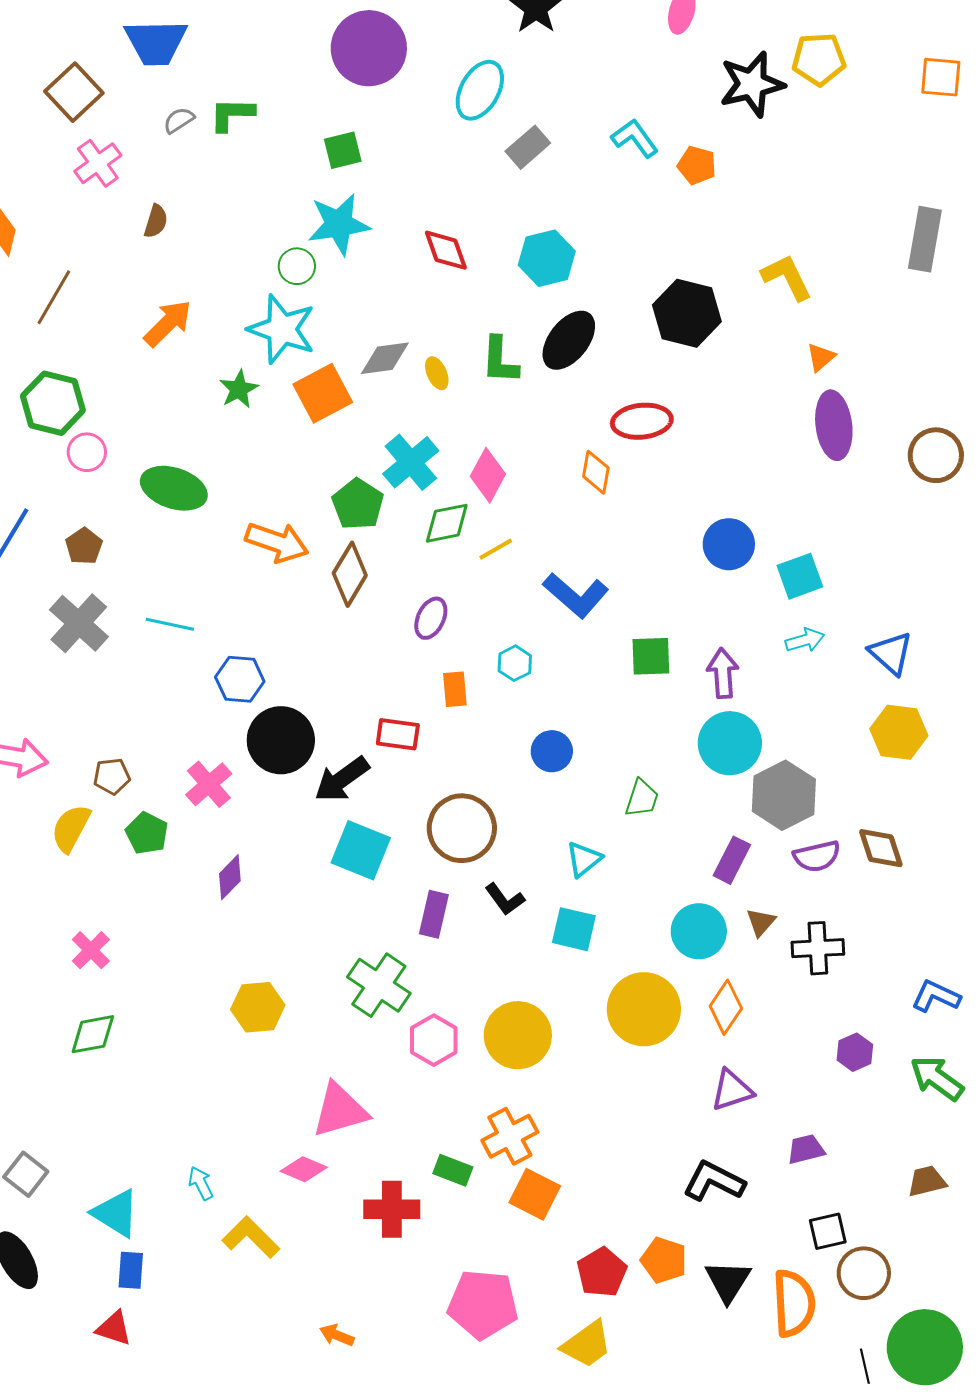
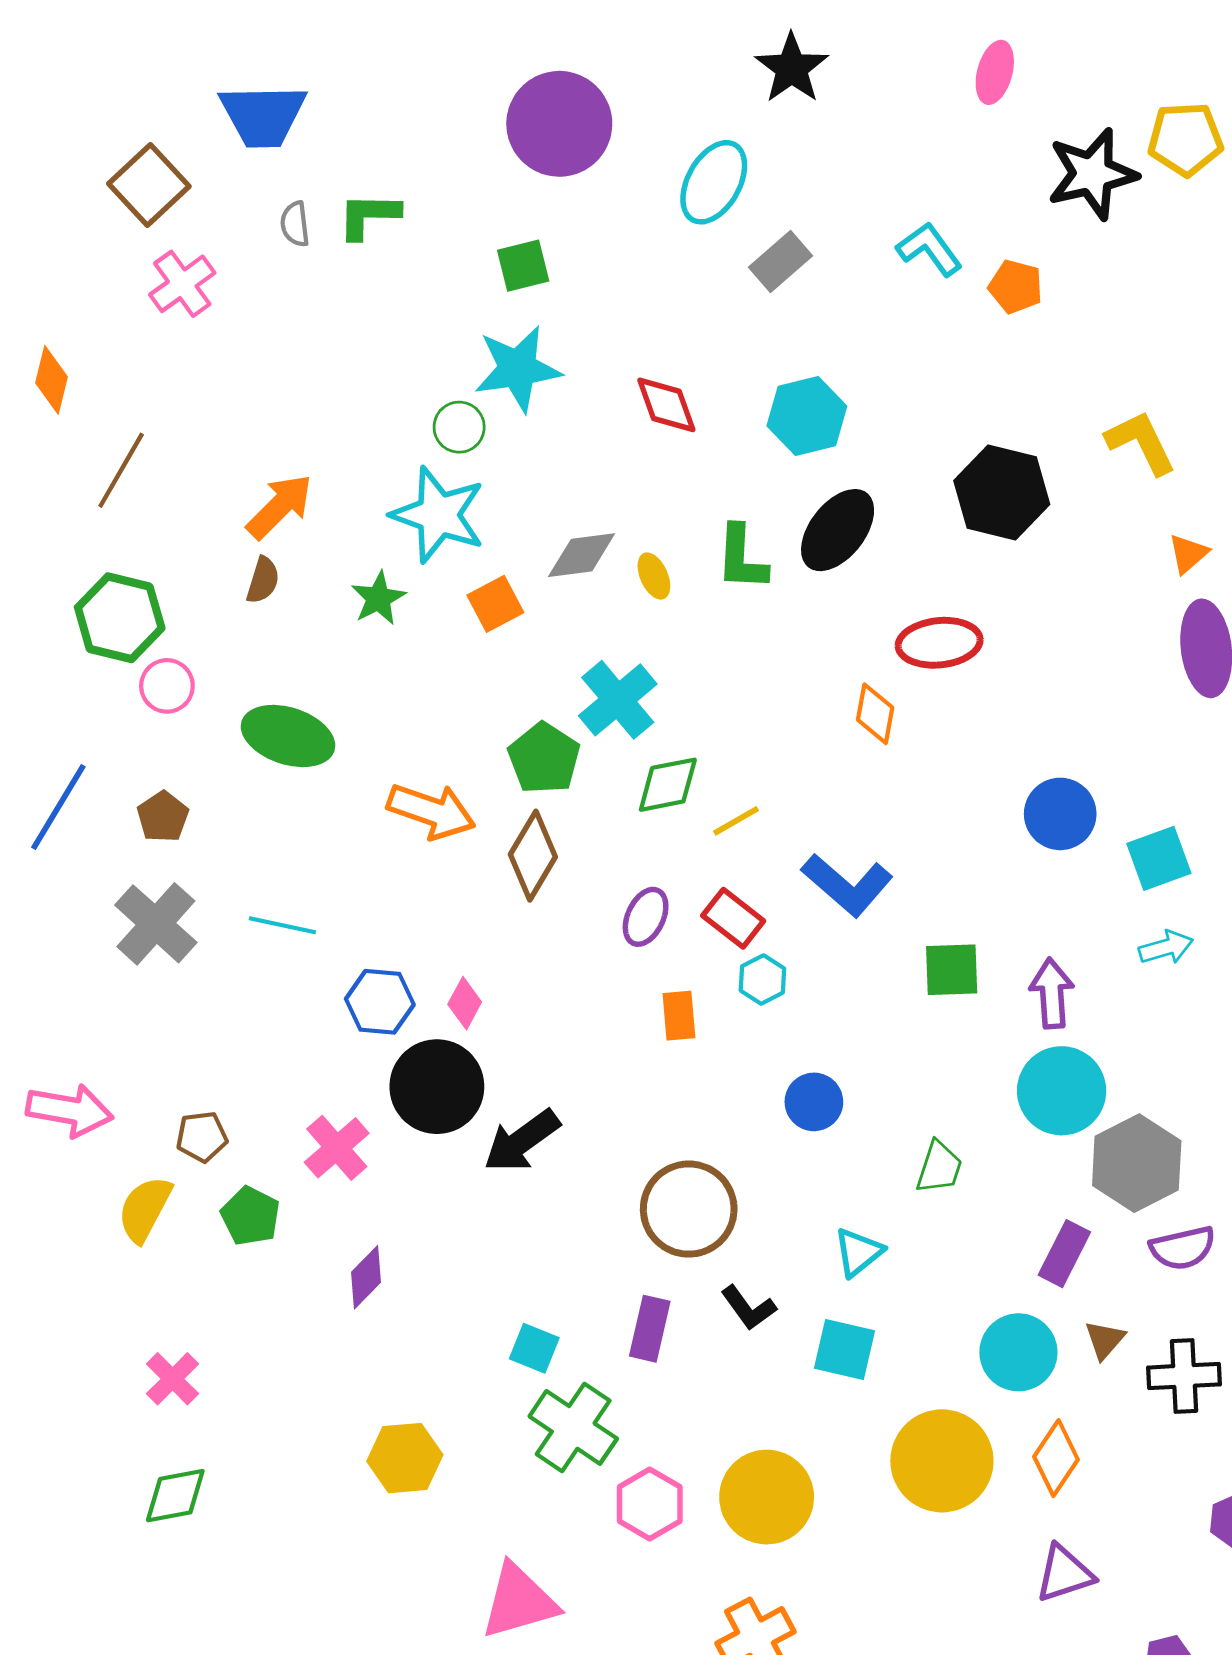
gray semicircle: (179, 120) -> (295, 224), turned -64
brown semicircle: (156, 221) -> (263, 580), moved
orange square: (323, 393) -> (495, 604), size x0.7
pink diamond: (488, 475) -> (465, 1003), moved, size x0.7
red rectangle: (398, 734) -> (733, 918), moved, turned 30
cyan square: (361, 850) -> (534, 1348), moved, size x0.6

